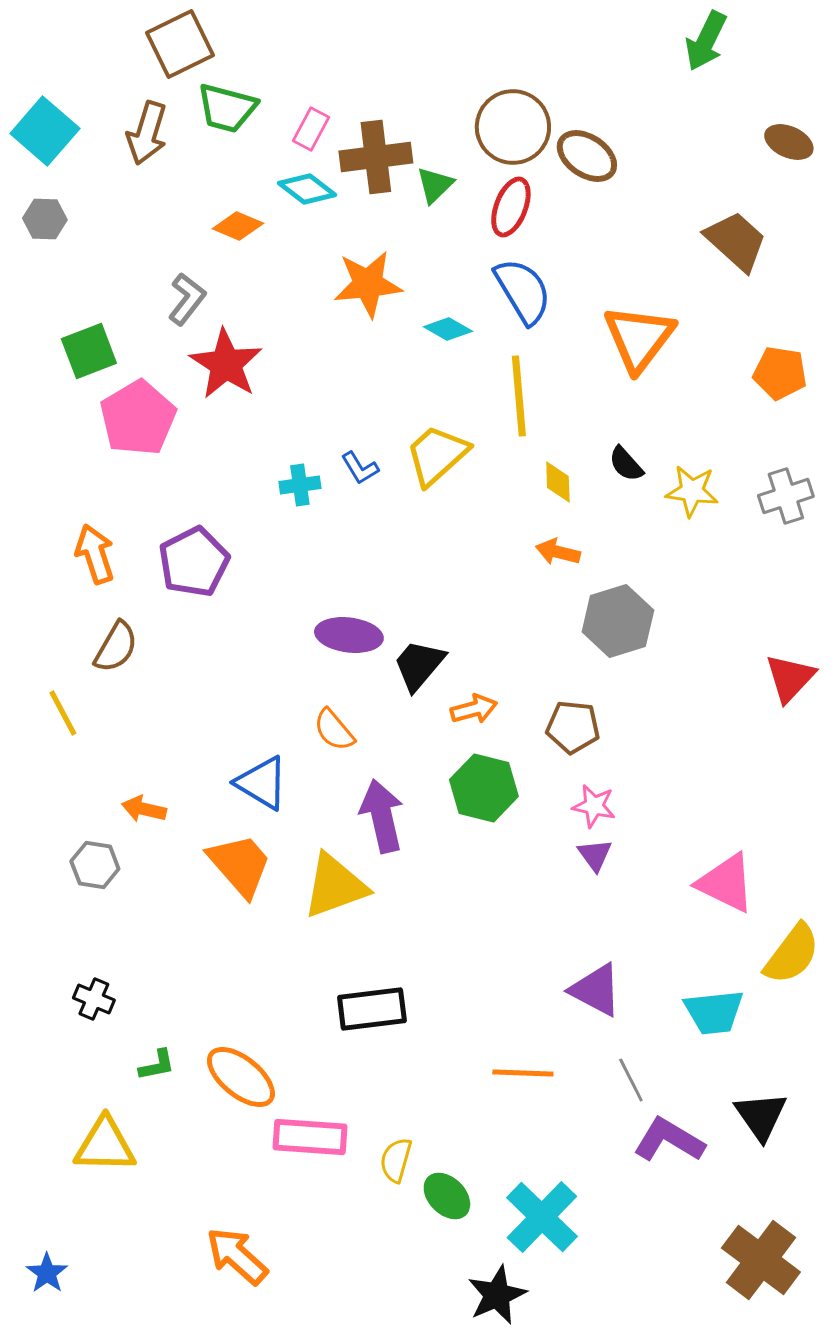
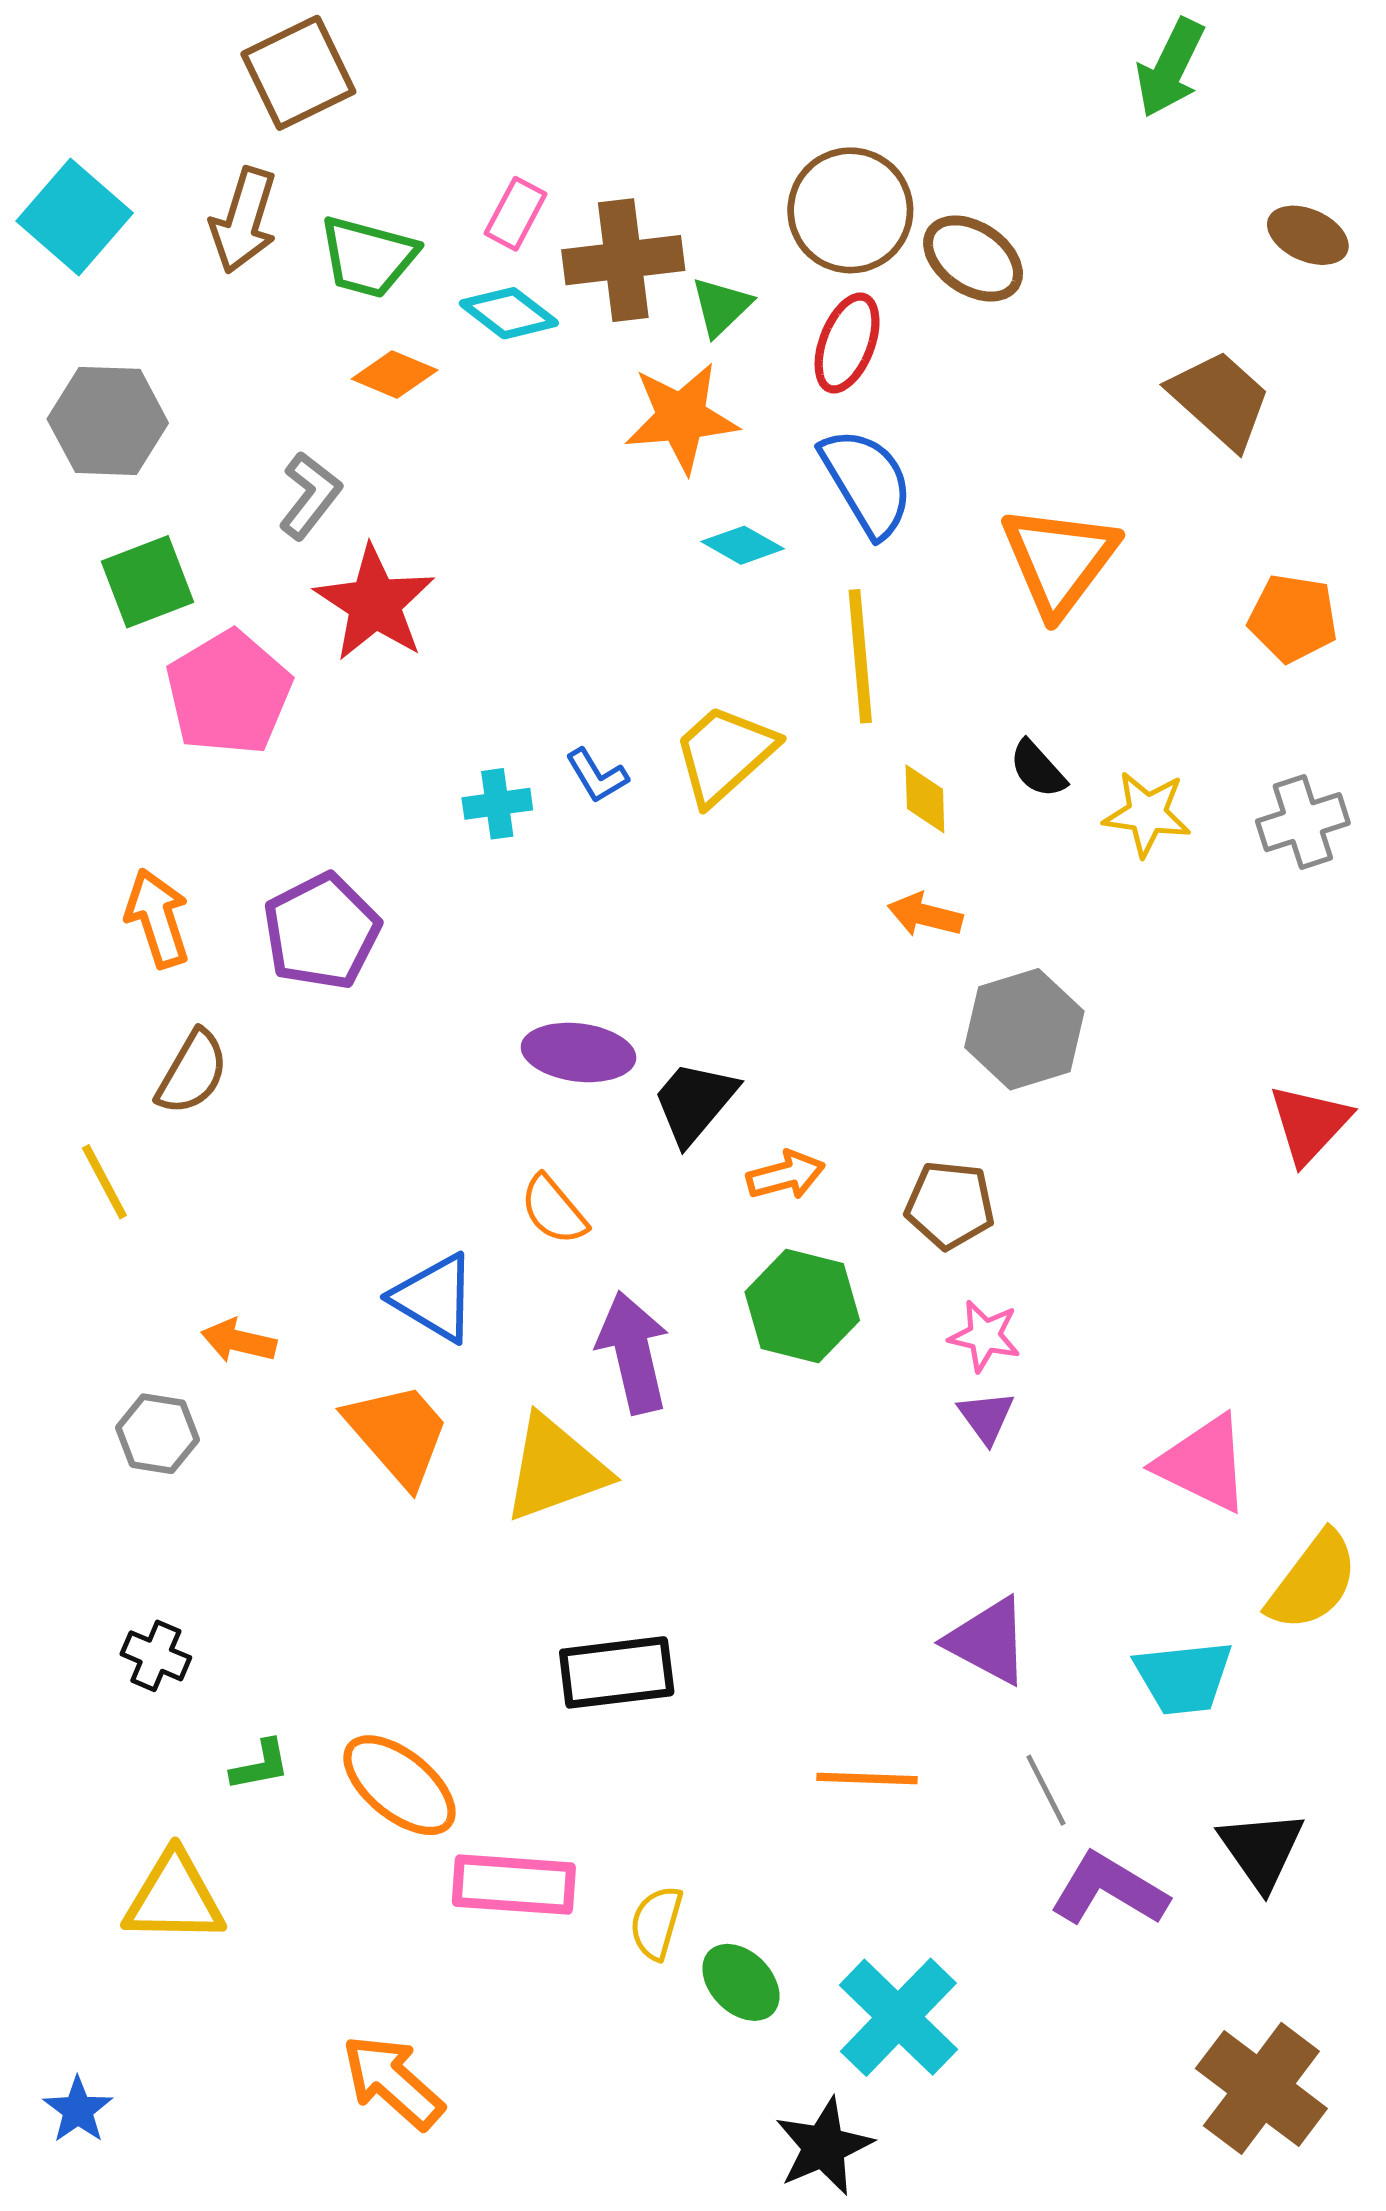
green trapezoid: (227, 108) -> (368, 257), moved
gray hexagon: (45, 219) -> (108, 421), moved, size x1.6
orange star: (368, 284) -> (681, 418), moved

